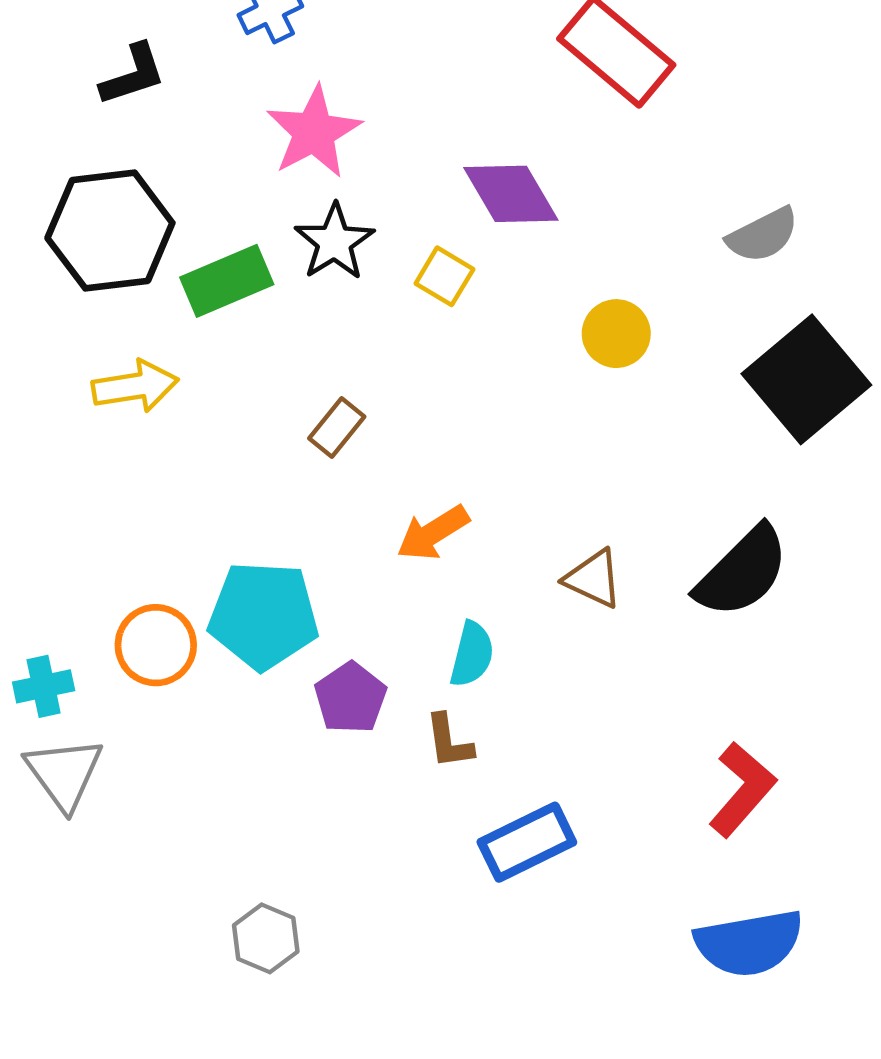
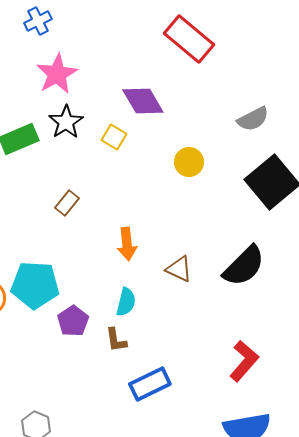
orange arrow: (433, 533) -> (127, 244), moved, turned -64

